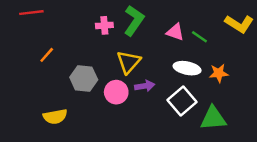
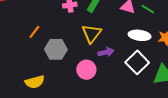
orange line: (47, 55) -> (34, 32), moved
pink circle: (116, 92) -> (86, 70), moved

